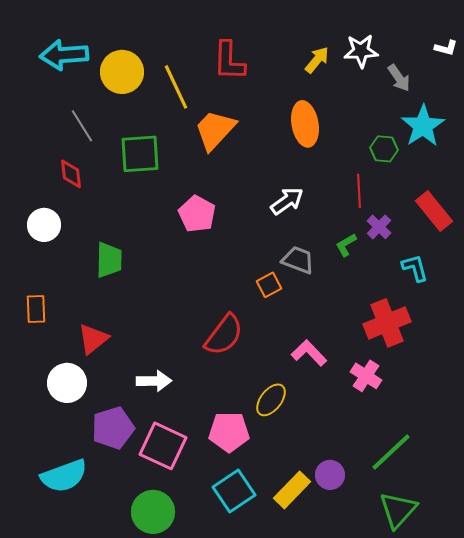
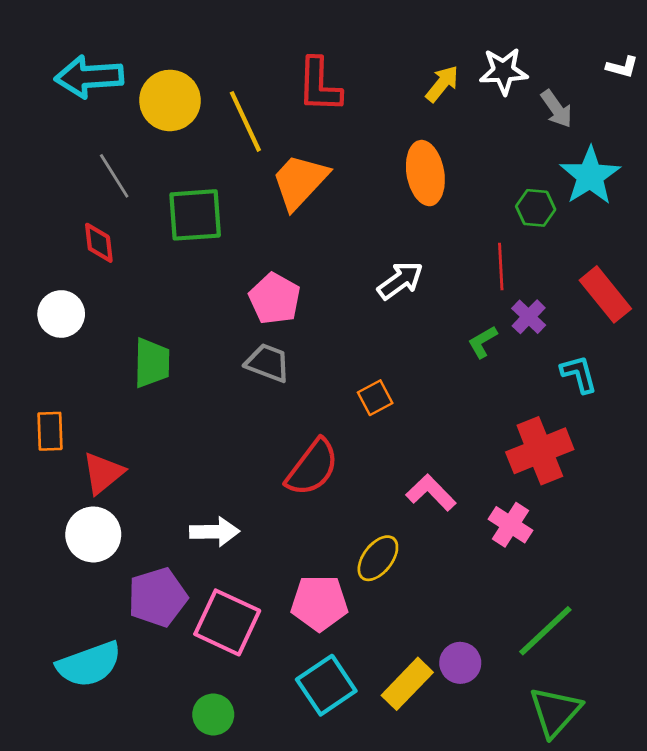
gray trapezoid: (298, 260) -> (268, 363), moved
red triangle: (93, 339) -> (103, 473), moved
green circle: (153, 512) -> (213, 714), size x0.7

